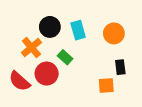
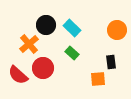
cyan rectangle: (78, 30) -> (72, 28), turned -30
orange circle: (114, 33) -> (117, 30), moved
green rectangle: (65, 57) -> (72, 53), moved

